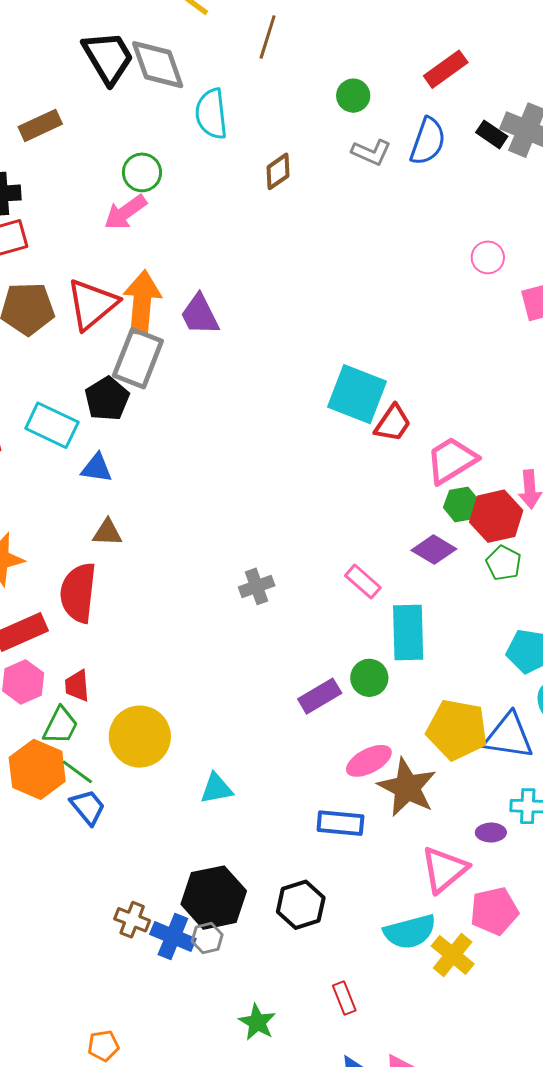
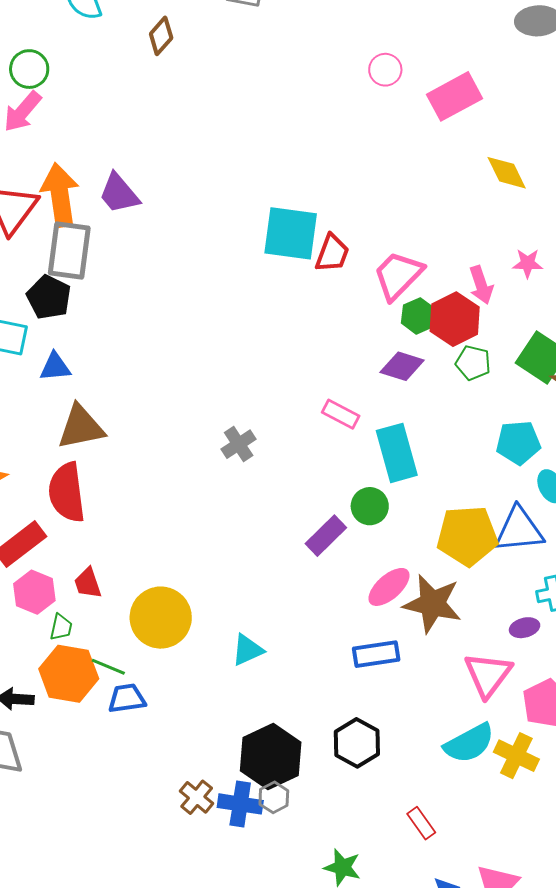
brown triangle: (107, 533) -> (81, 427), size x1.6
green trapezoid: (61, 726) -> (61, 627), moved, size x0.7
blue trapezoid: (88, 807) -> (127, 698), turned -45
brown cross: (132, 920) -> (197, 797), turned 32

